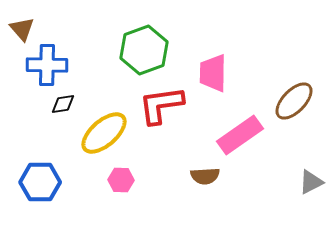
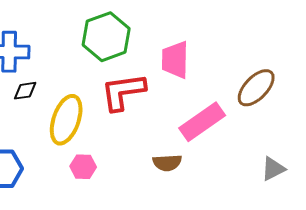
yellow ellipse: (104, 133) -> (66, 120), turned -30

